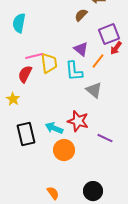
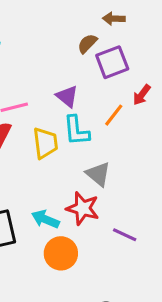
purple square: (109, 34) -> (112, 62), moved
purple triangle: (81, 49) -> (67, 96), moved
yellow trapezoid: (49, 63) -> (45, 143), moved
gray triangle: (94, 90) -> (98, 174), moved

